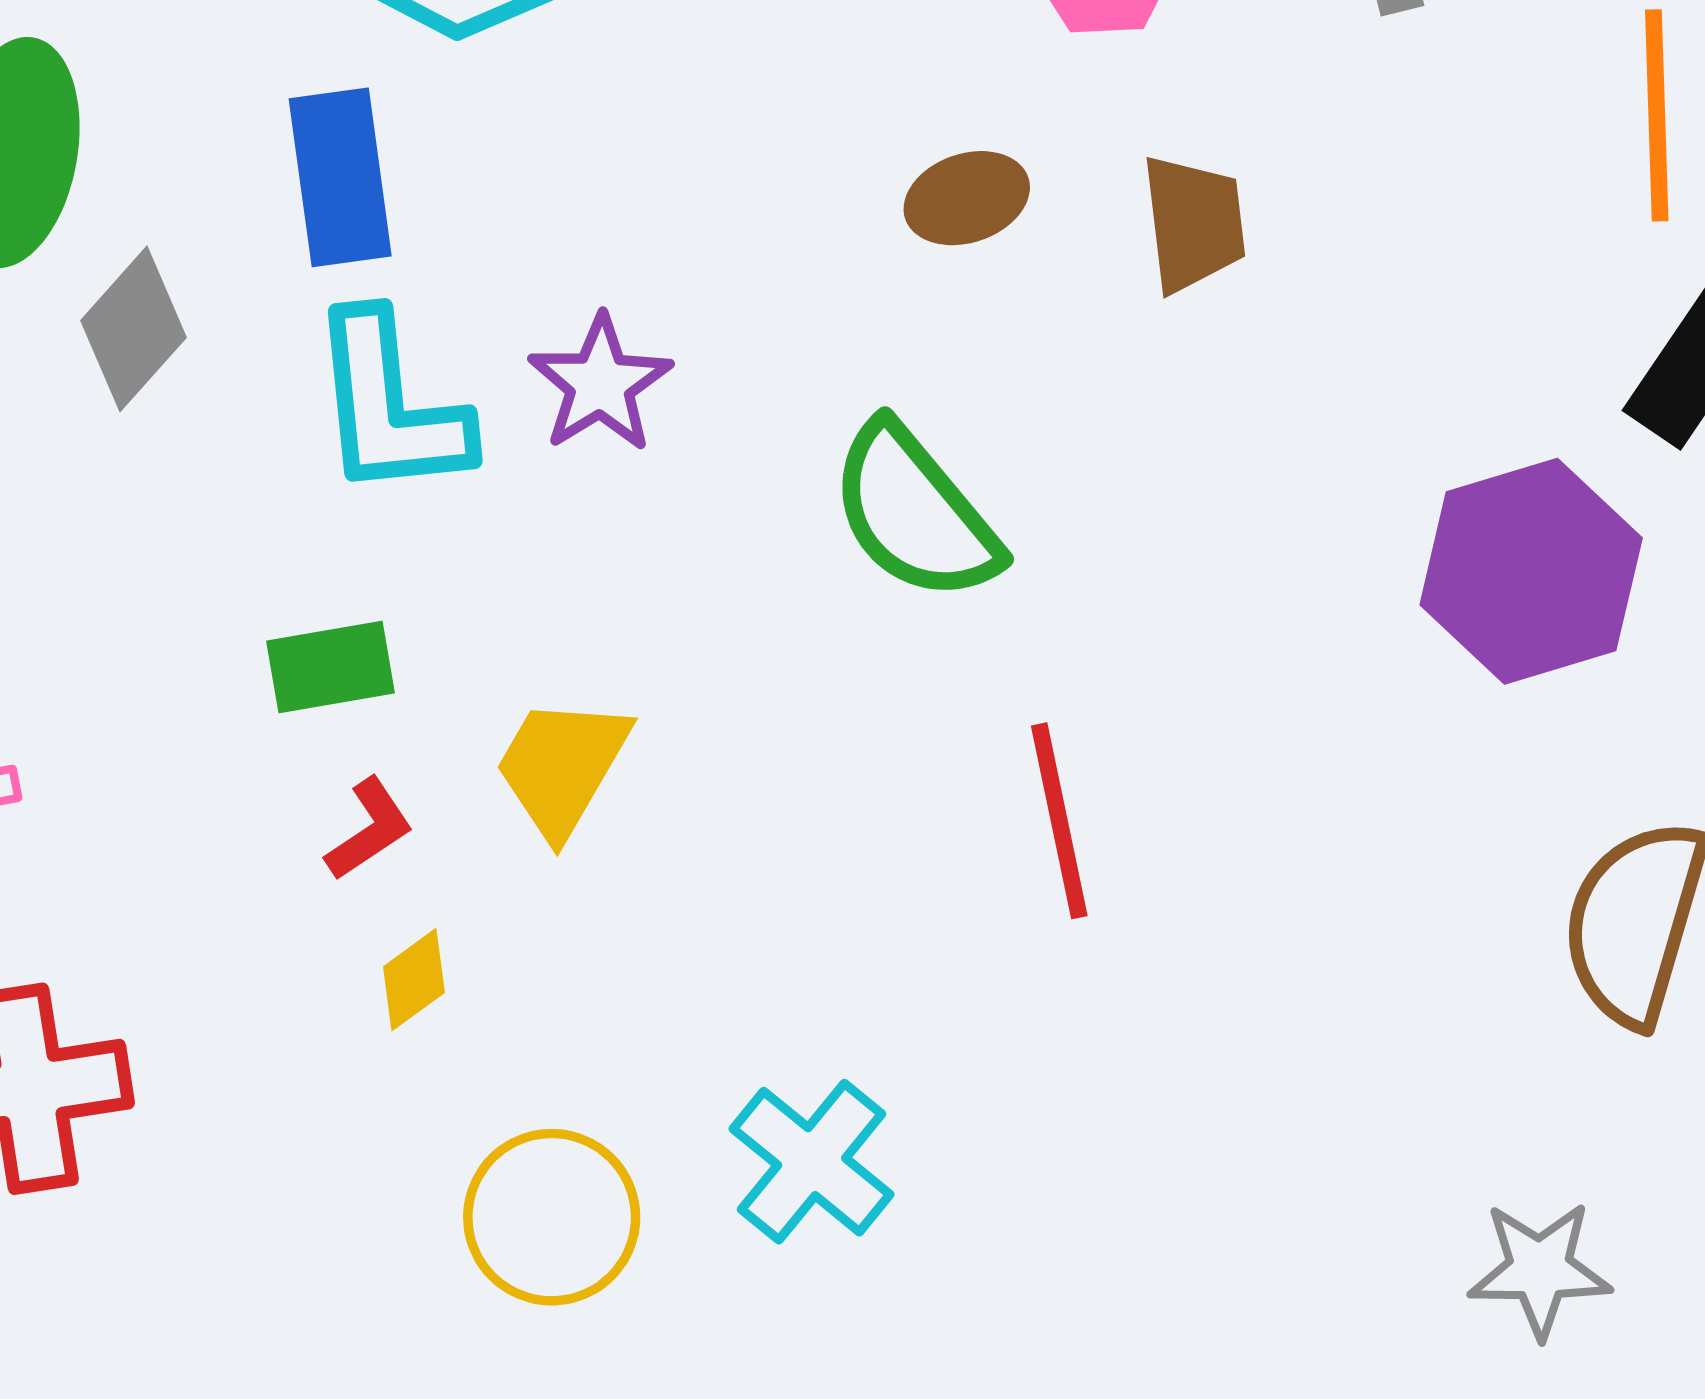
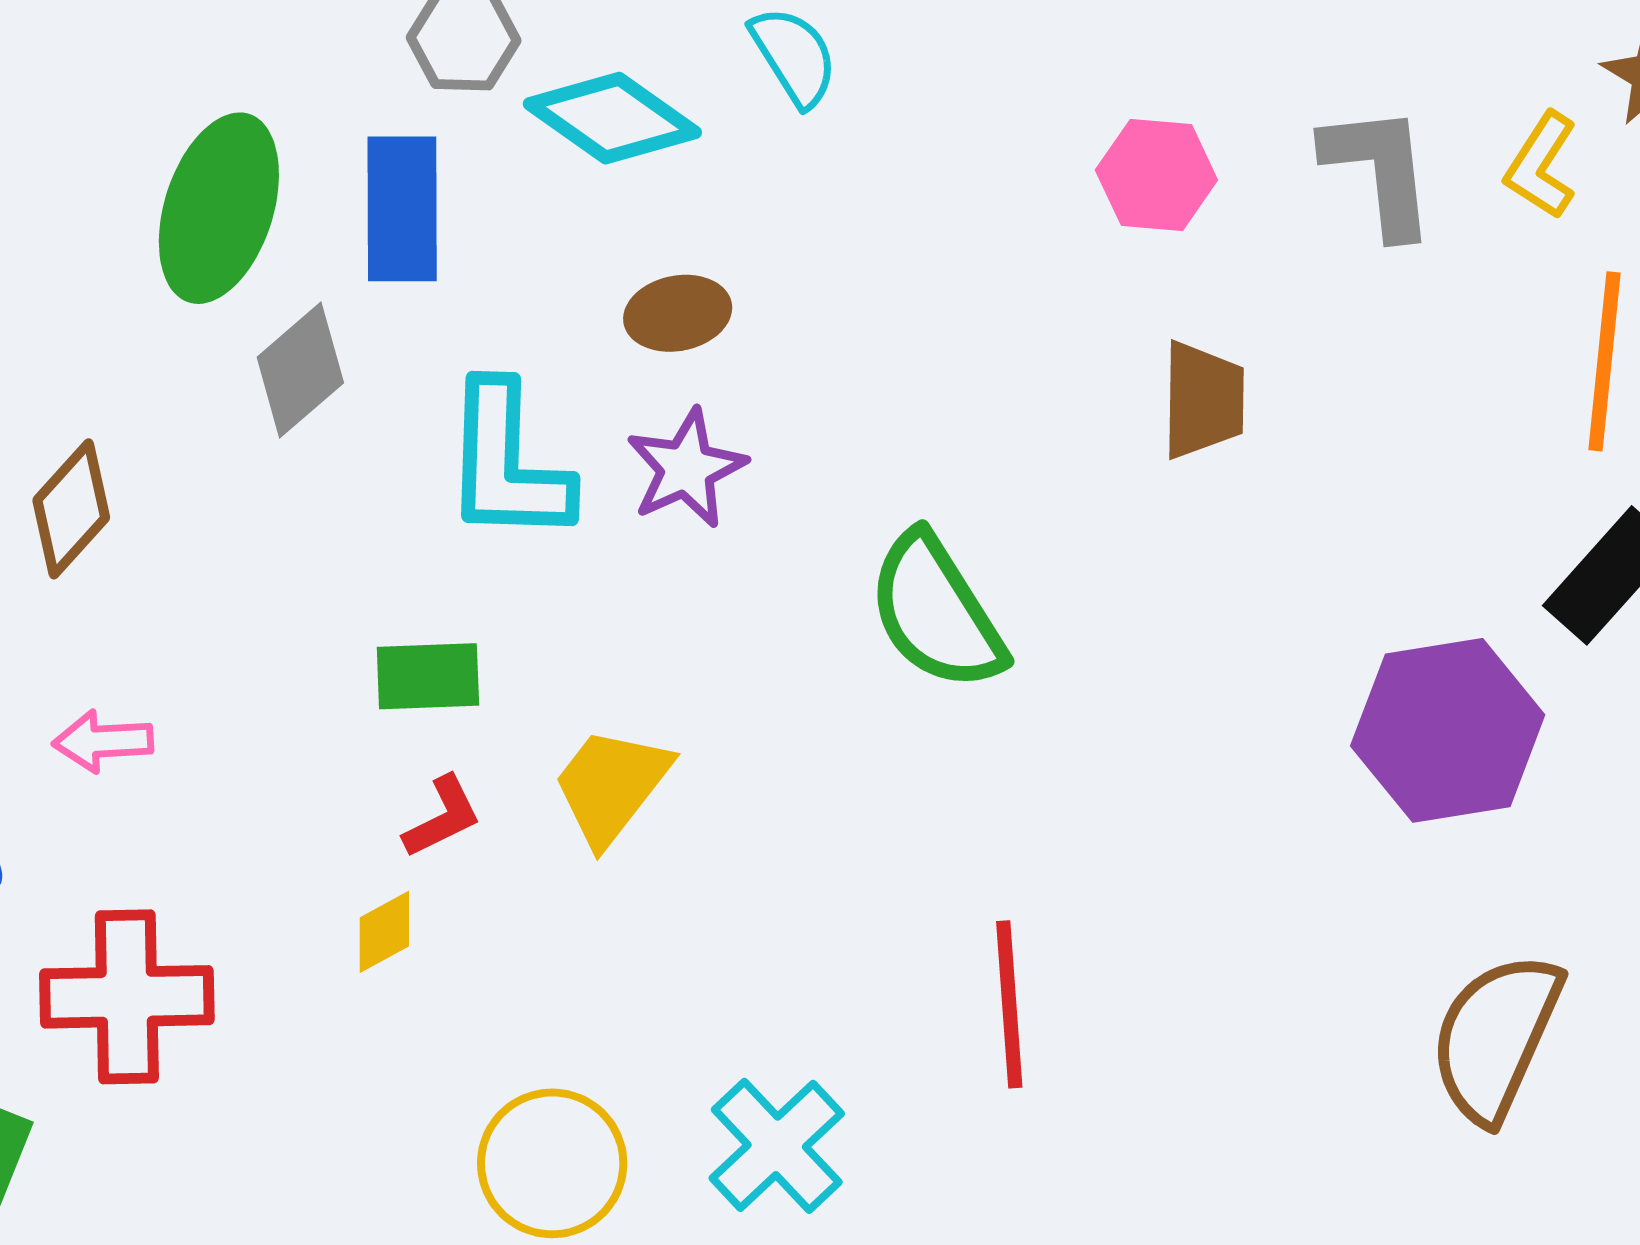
blue rectangle: (340, 177) -> (402, 209), moved
brown ellipse: (967, 198) -> (678, 313), moved
red line: (1059, 821) -> (1009, 1004), moved
yellow diamond: (414, 980) -> (384, 932), moved

